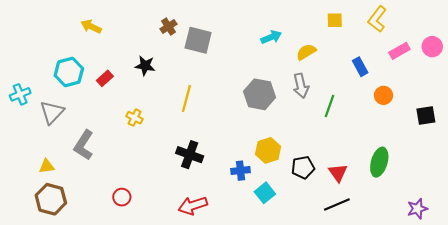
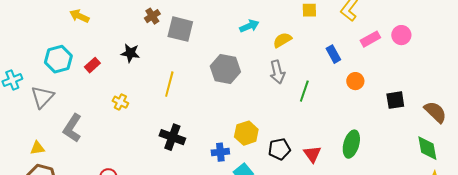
gray hexagon: (260, 94) -> (225, 69), moved

